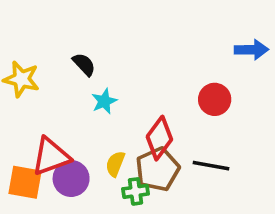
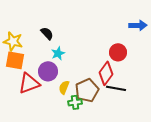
red diamond: (159, 138) -> (106, 73), moved
purple circle: (71, 179) -> (48, 71), moved
orange square: (25, 182) -> (15, 60), moved

